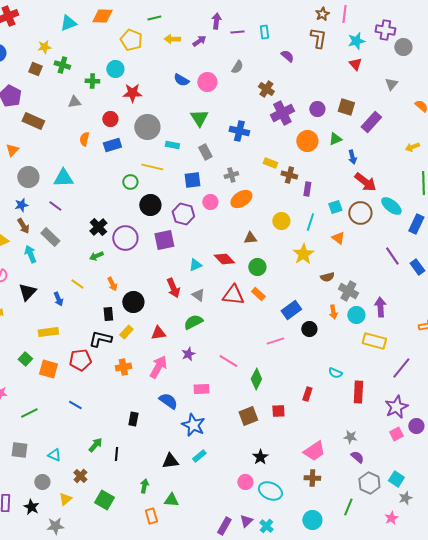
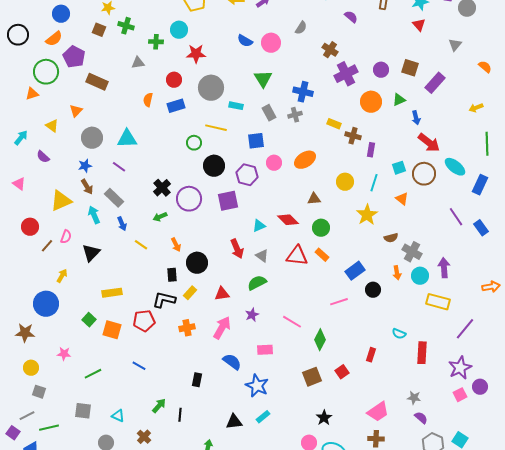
gray cross: (231, 175) -> (295, 115), moved
blue arrow: (58, 299) -> (122, 224), moved
red square: (278, 411) -> (342, 372), turned -32

